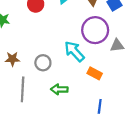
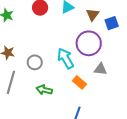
gray triangle: (117, 45) -> (100, 69), moved

